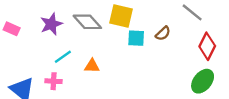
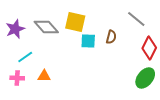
brown semicircle: (163, 33) -> (111, 37), turned -32
orange triangle: (92, 66) -> (44, 76), moved

